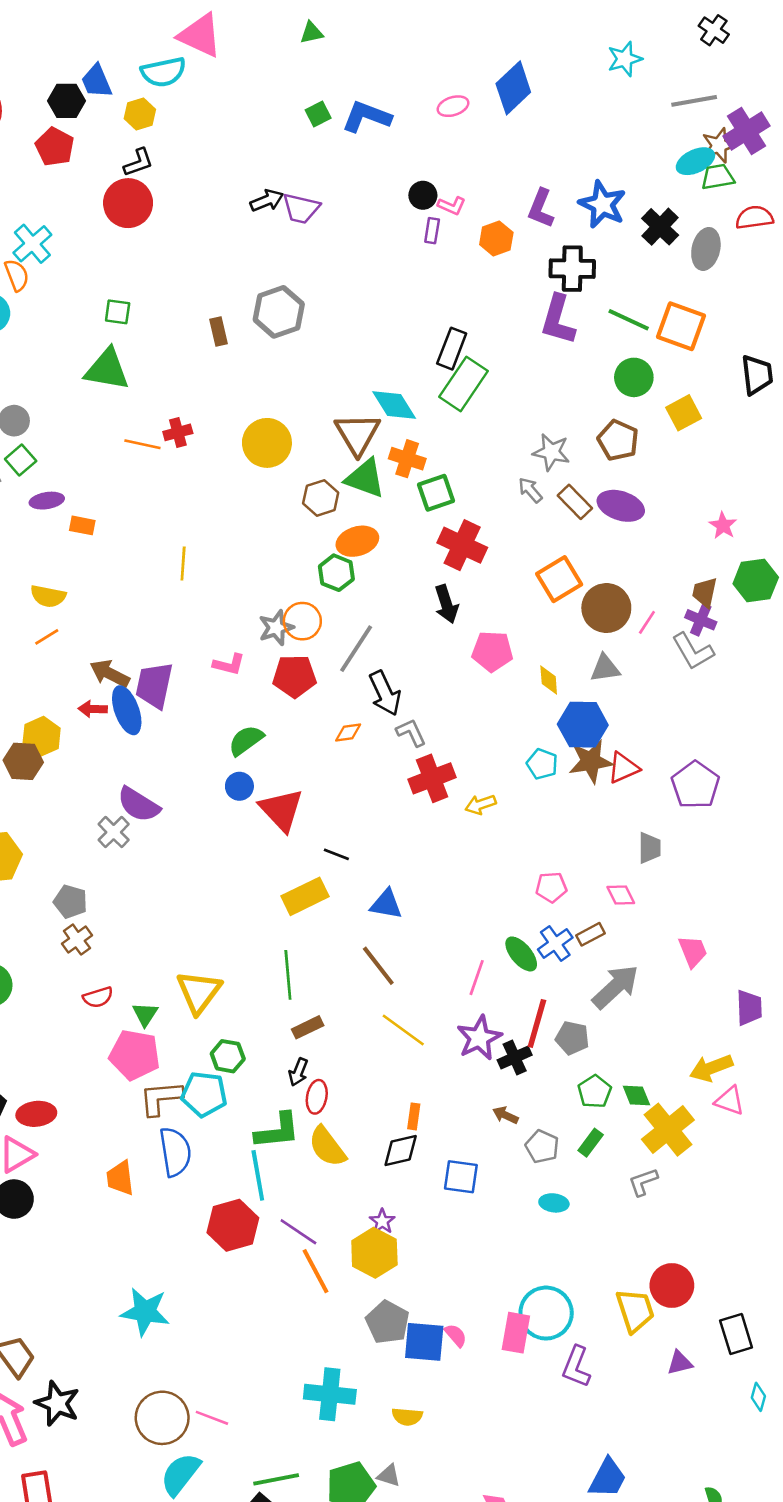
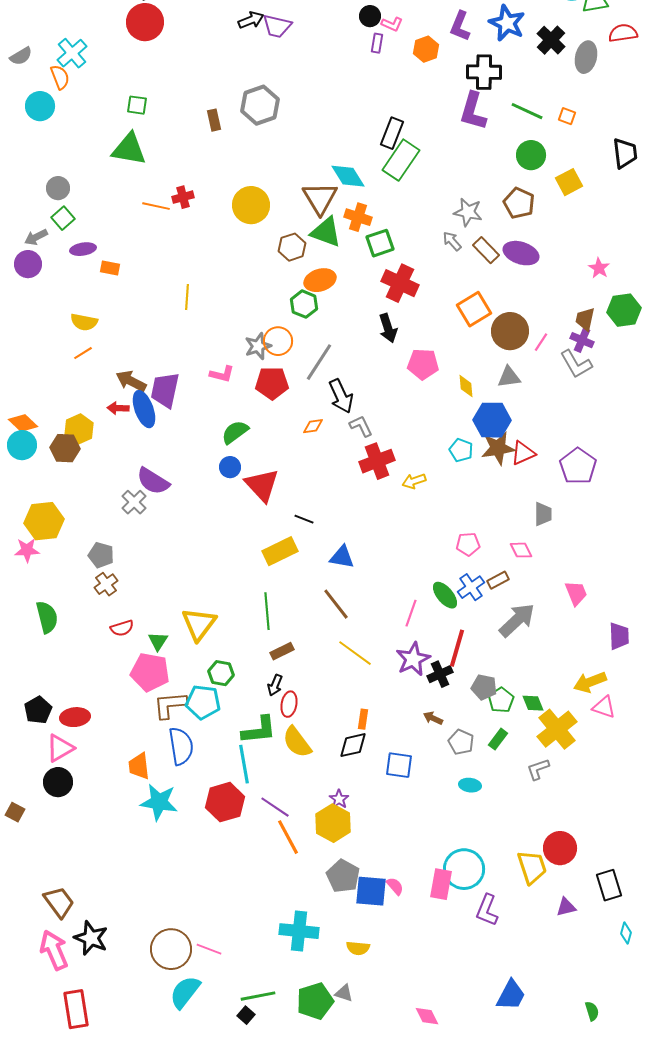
orange square: (681, 326) -> (567, 116), size x0.5
gray pentagon: (572, 1038) -> (484, 687), moved
cyan star: (145, 1312) -> (159, 802), moved

